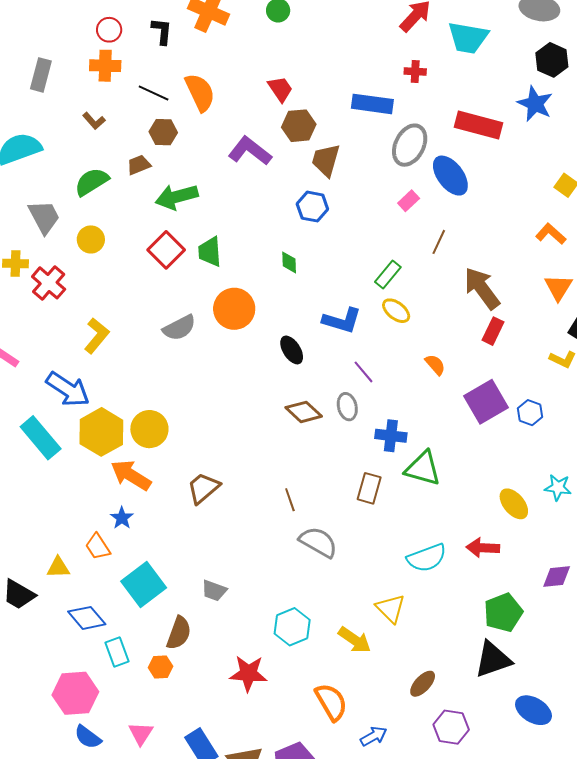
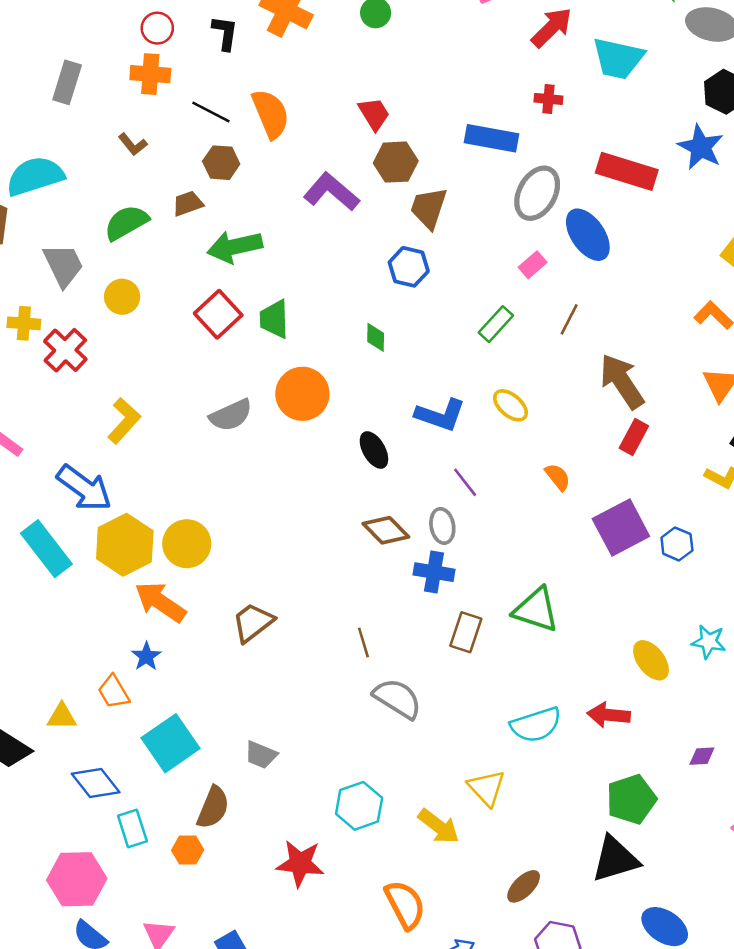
green rectangle: (388, 274) -> (496, 324), moved
blue cross: (391, 436) -> (434, 572), moved
purple diamond: (557, 576) -> (702, 756), size x0.7

